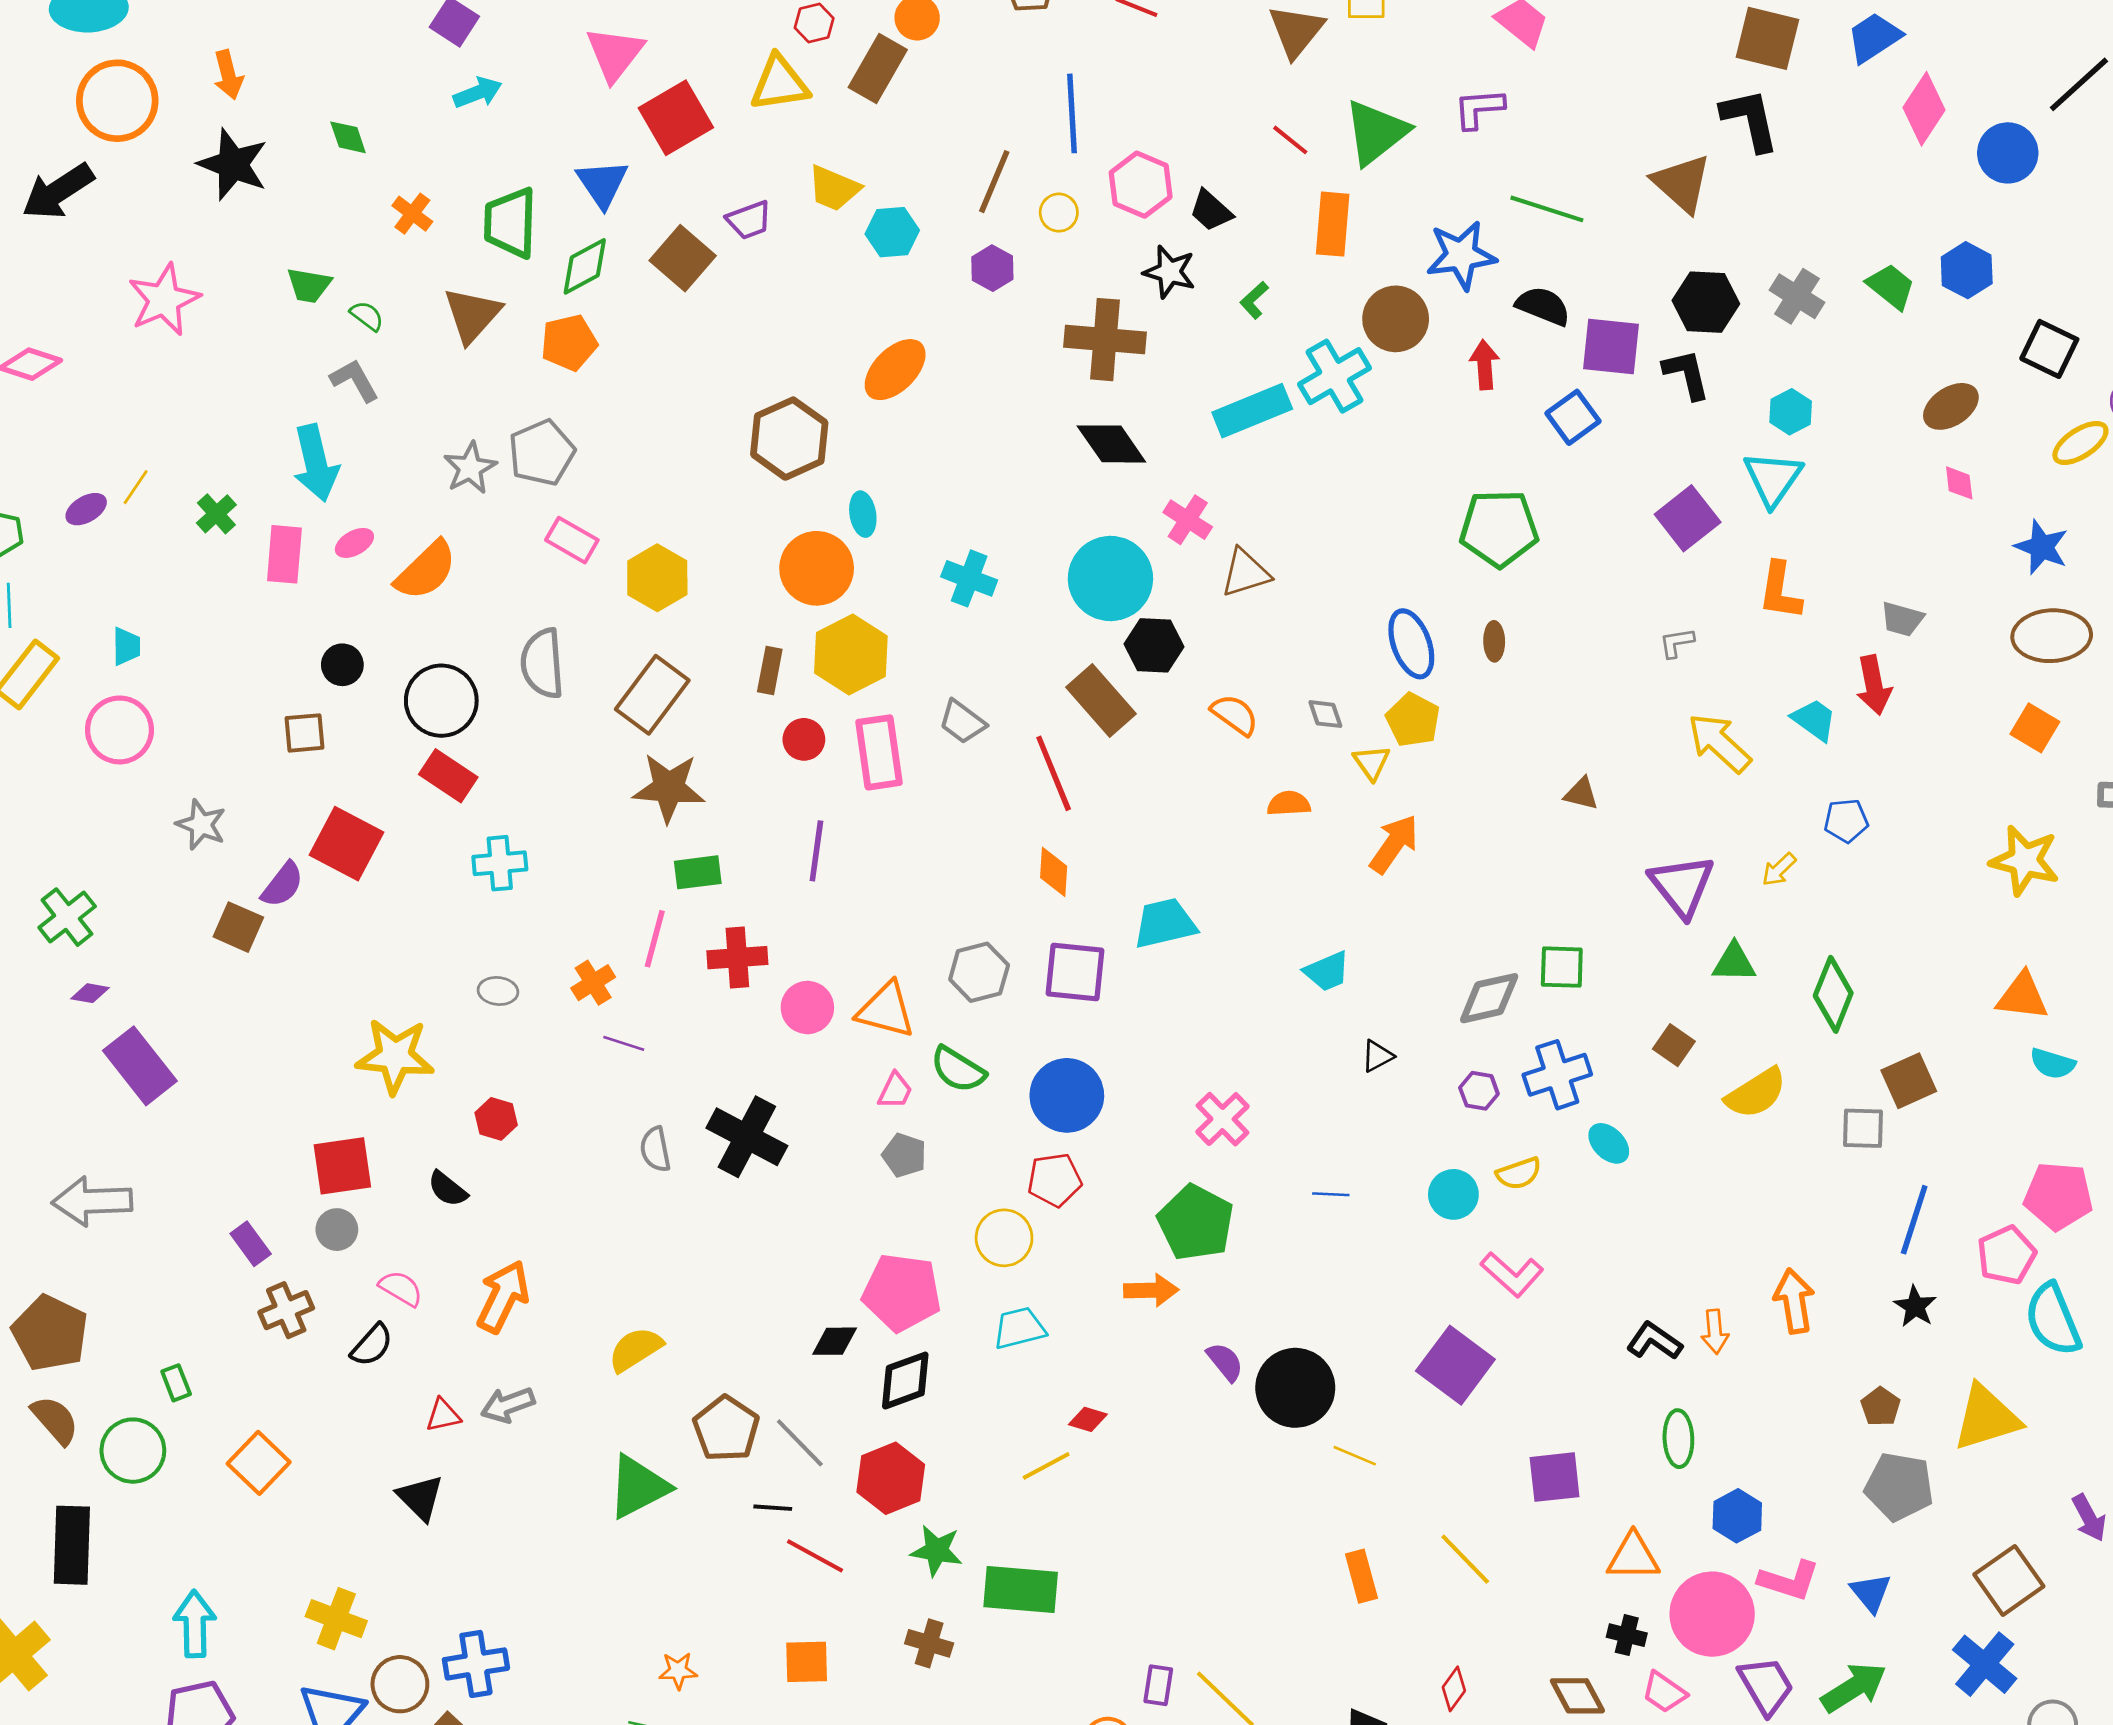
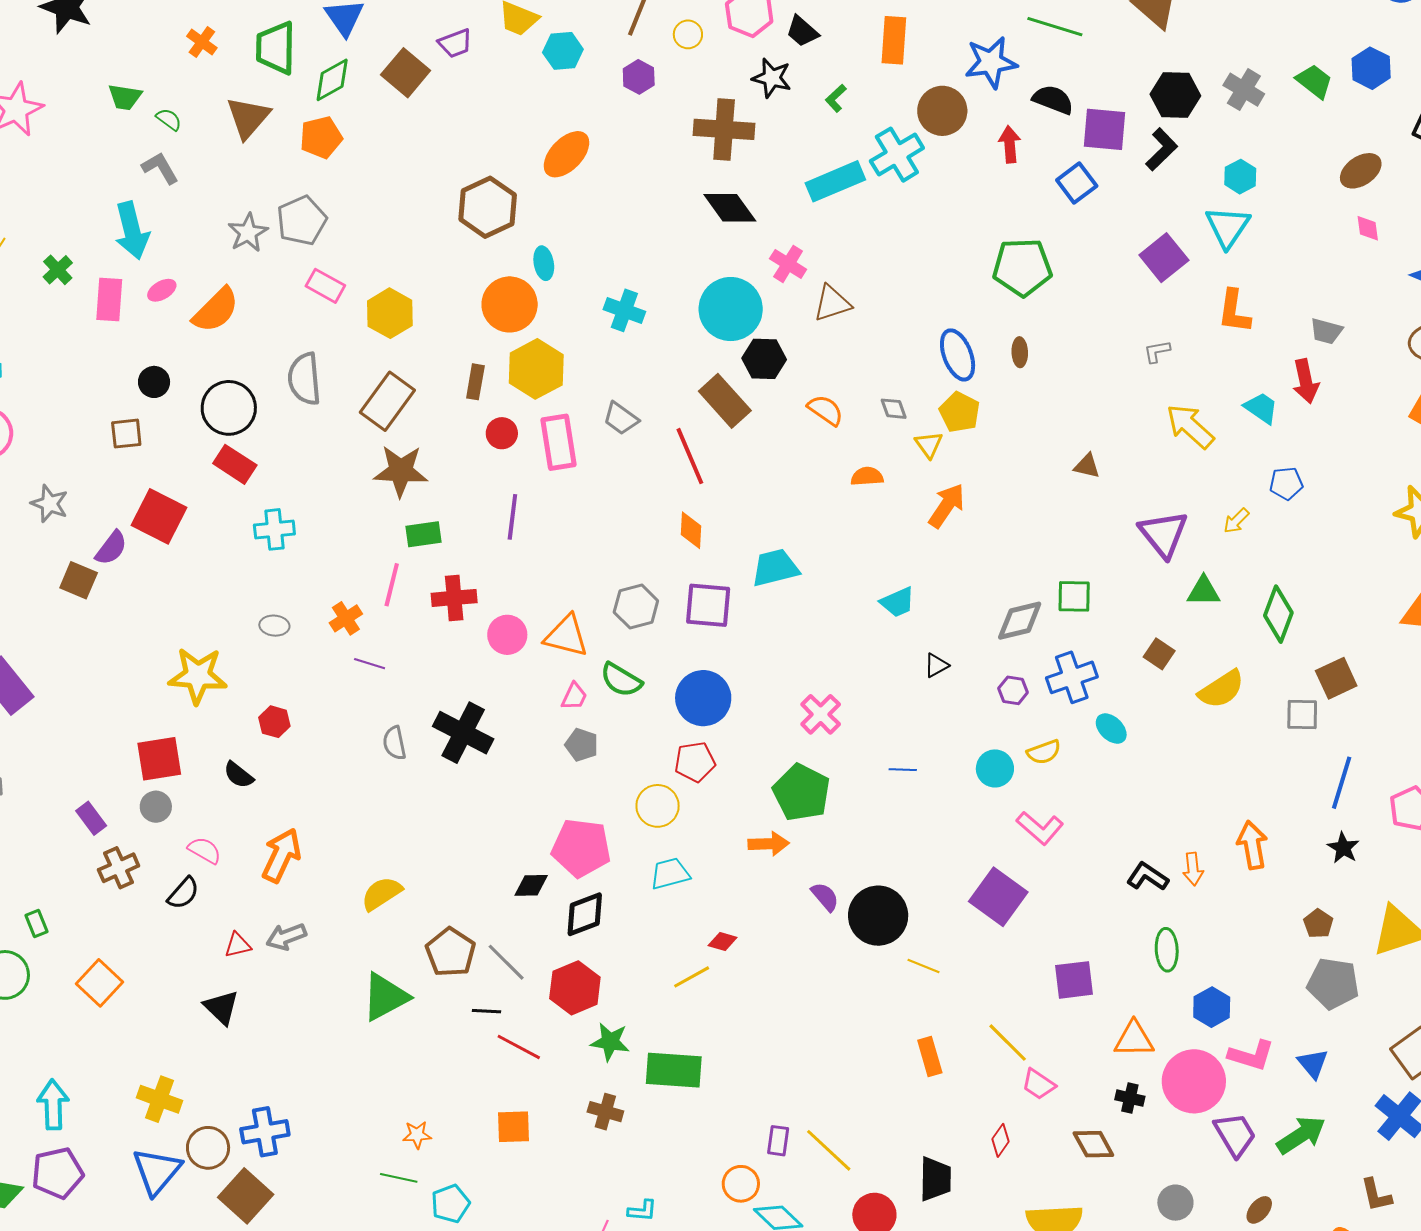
black L-shape: (1686, 374) -> (1162, 149), turned 60
pink trapezoid: (1664, 1692) -> (1038, 1084), moved

